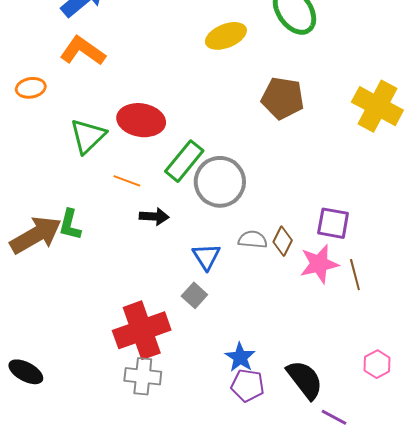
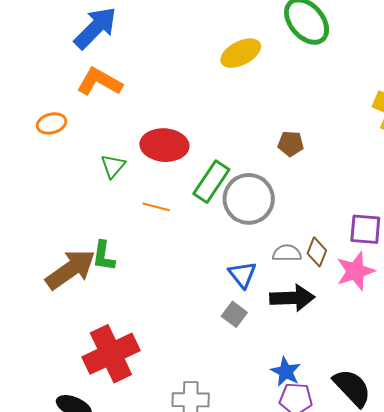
brown pentagon: (283, 98) -> (291, 144), moved, size x0.6
green triangle: (88, 136) -> (113, 166), size x0.7
black arrow: (154, 216) -> (292, 298), moved, size x1.5
red cross: (142, 330) -> (111, 354), moved

